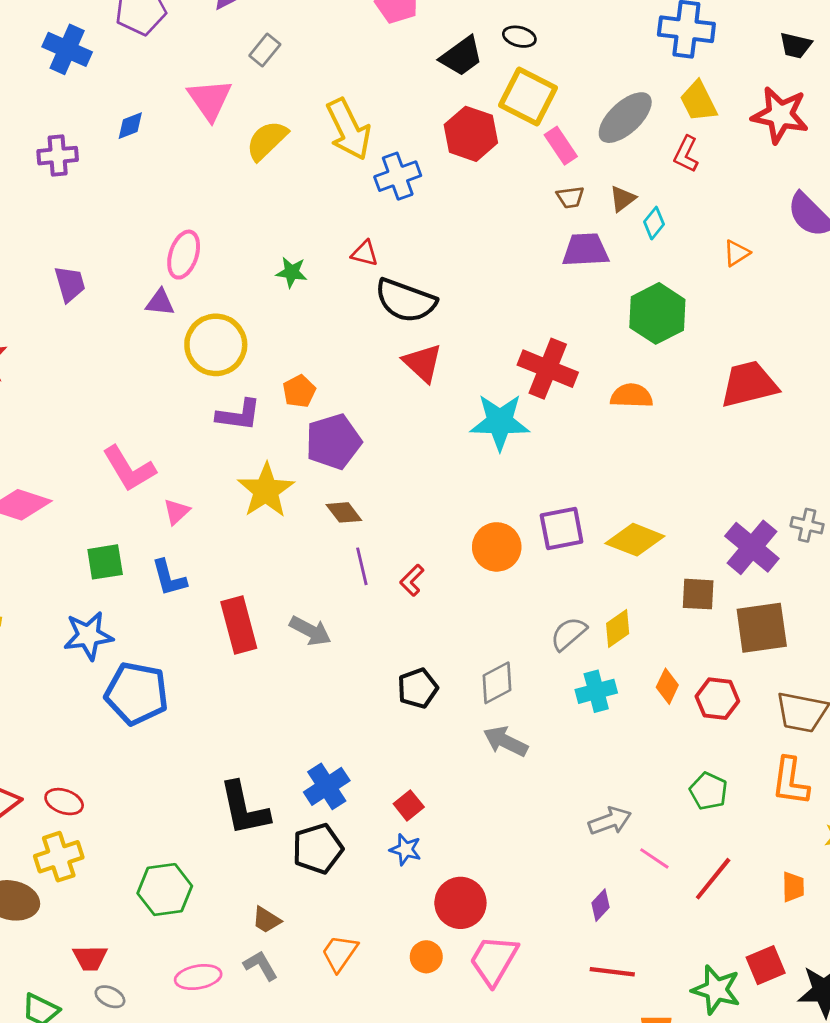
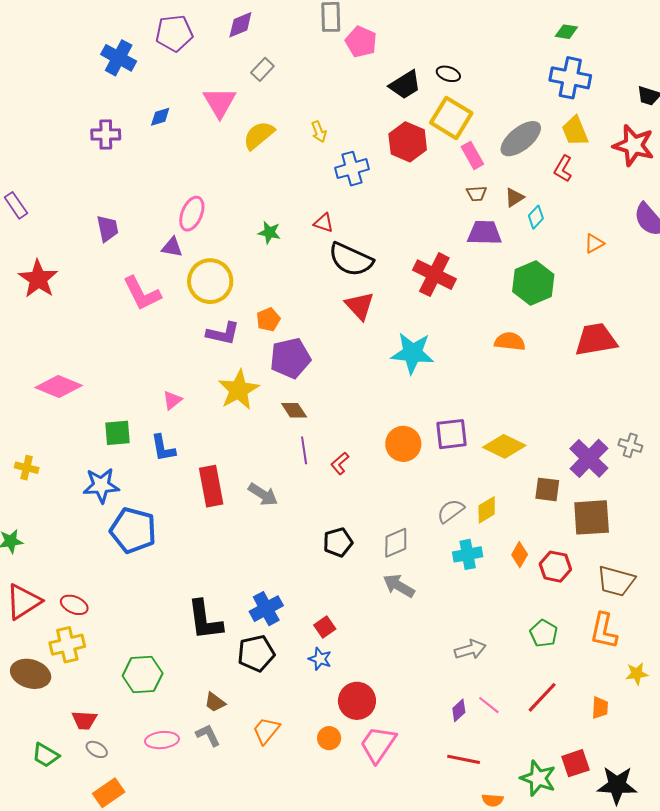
yellow arrow: (349, 129) -> (319, 132), size x0.5
red cross: (548, 369) -> (434, 275), moved
pink L-shape: (129, 469) -> (142, 293), moved
pink line: (654, 858) -> (489, 705), moved

